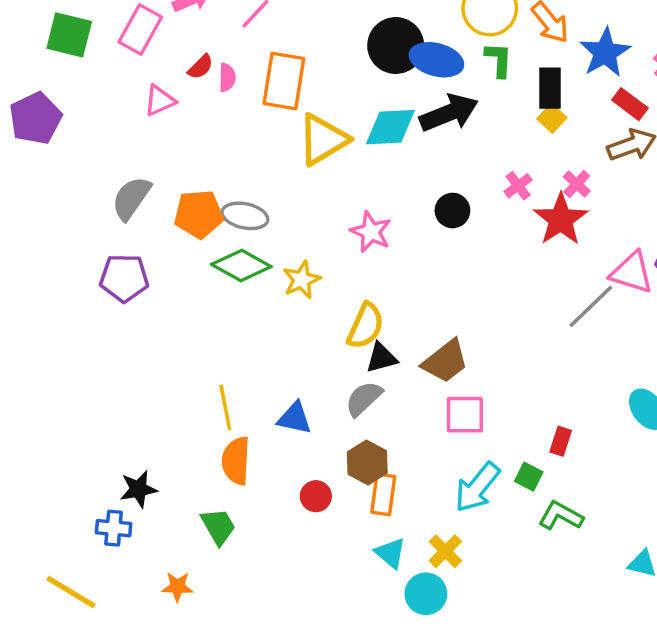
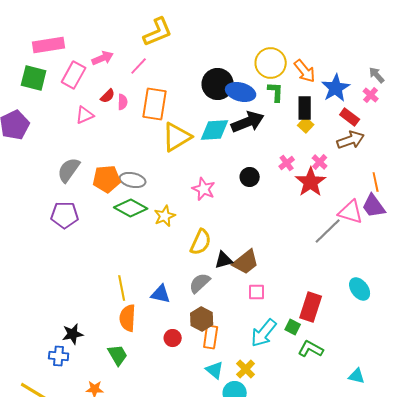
black triangle: (381, 358) -> (224, 260), moved
pink square: (465, 415) -> (257, 292), size x0.7
red rectangle: (561, 441) -> (311, 307), size x1.8

